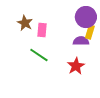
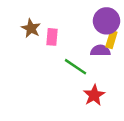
green line: (39, 55) -> (76, 67), moved
red star: (76, 66) -> (94, 95), moved

